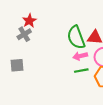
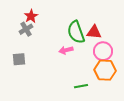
pink arrow: (80, 56) -> (66, 50), moved
green line: (81, 71) -> (81, 86), moved

